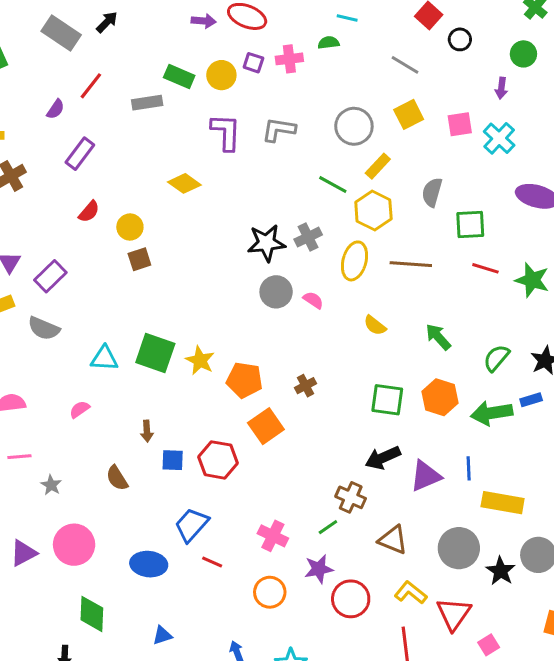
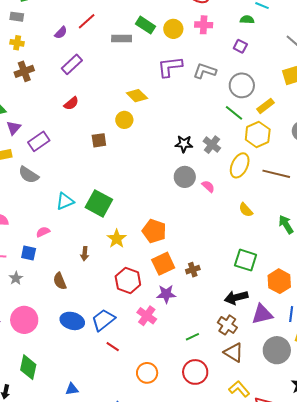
pink cross: (289, 59) -> (204, 25), moved
purple square: (253, 63) -> (240, 46), moved
gray circle: (354, 126) -> (242, 85), moved
purple L-shape: (226, 132) -> (170, 67), turned -108
yellow circle: (130, 227) -> (124, 120), moved
gray cross: (308, 237) -> (212, 145), turned -36
black star: (266, 243) -> (184, 144), size x0.7
cyan triangle: (104, 358) -> (65, 201), turned -36
yellow star: (200, 360) -> (117, 239), moved
brown cross: (306, 386) -> (193, 270), moved
orange hexagon: (440, 397) -> (279, 281), moved
blue square: (173, 460) -> (29, 253), moved
brown cross: (351, 497) -> (227, 325), moved
pink cross: (273, 536) -> (147, 316), moved
gray circle: (459, 548) -> (277, 350), moved
blue ellipse: (149, 564) -> (72, 321), moved
purple star: (319, 569) -> (166, 294), moved
red circle: (351, 599) -> (195, 372), moved

